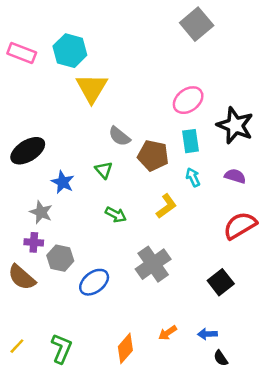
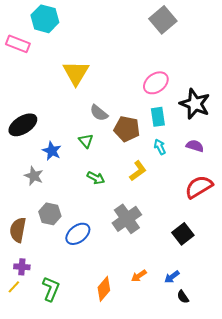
cyan hexagon: (70, 51) -> (45, 19), moved
purple cross: (34, 242) -> (22, 267), moved
brown semicircle: (22, 277) -> (18, 230), turned 60
blue arrow: (207, 334) -> (172, 277), turned -35

